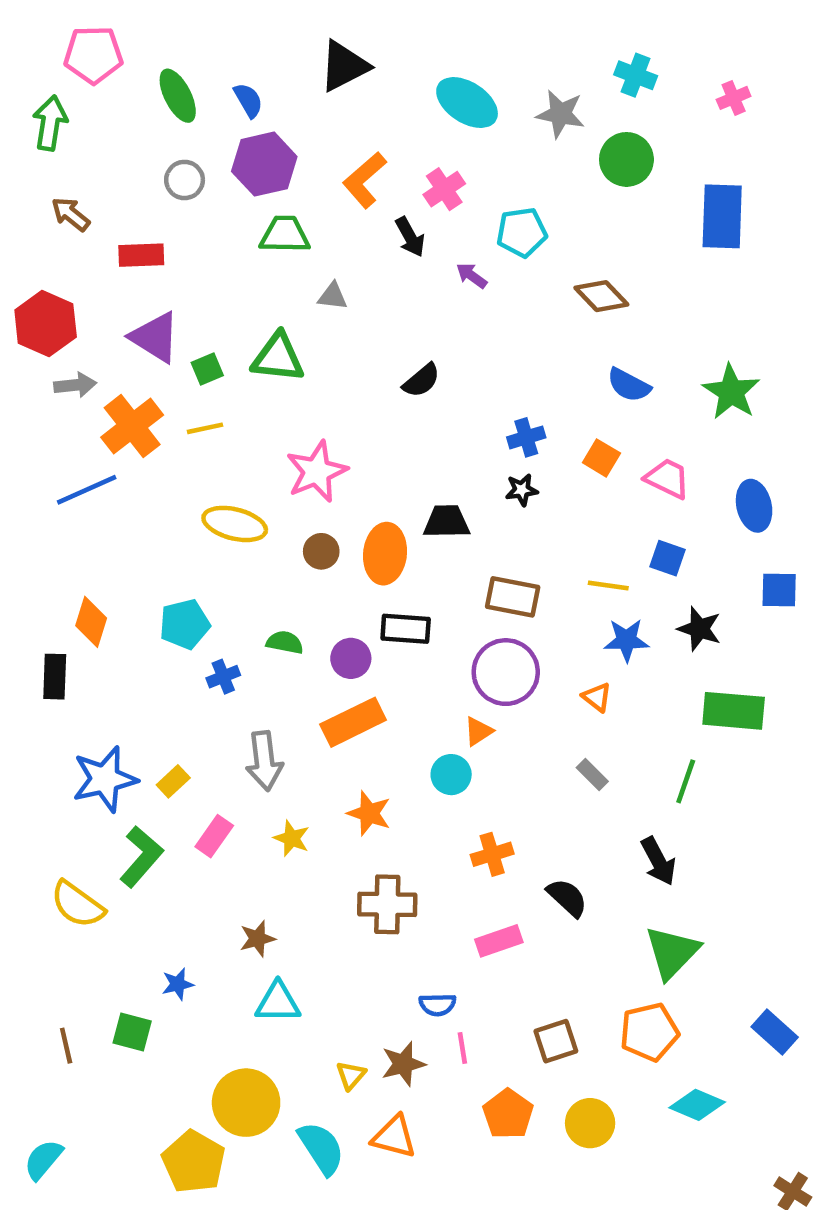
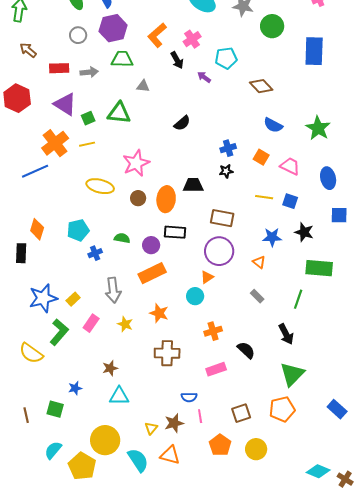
gray arrow: (75, 385) -> (89, 72), moved
yellow line: (608, 585) -> (264, 197), moved
cyan diamond: (697, 1105) -> (318, 471), moved
cyan semicircle: (43, 1160) -> (53, 450), moved

